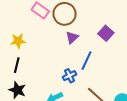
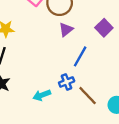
blue cross: (70, 76) -> (67, 82), moved

